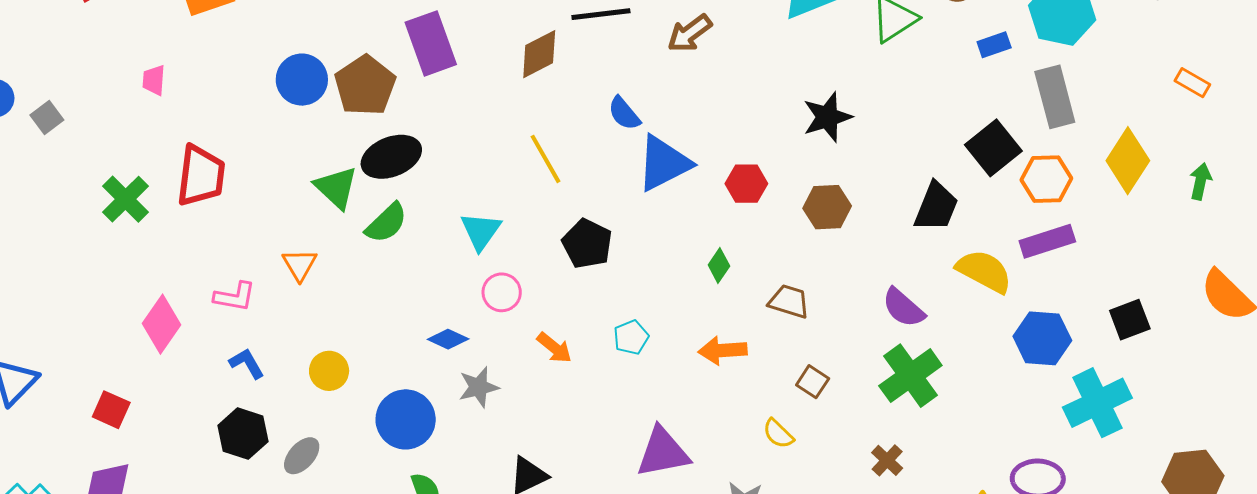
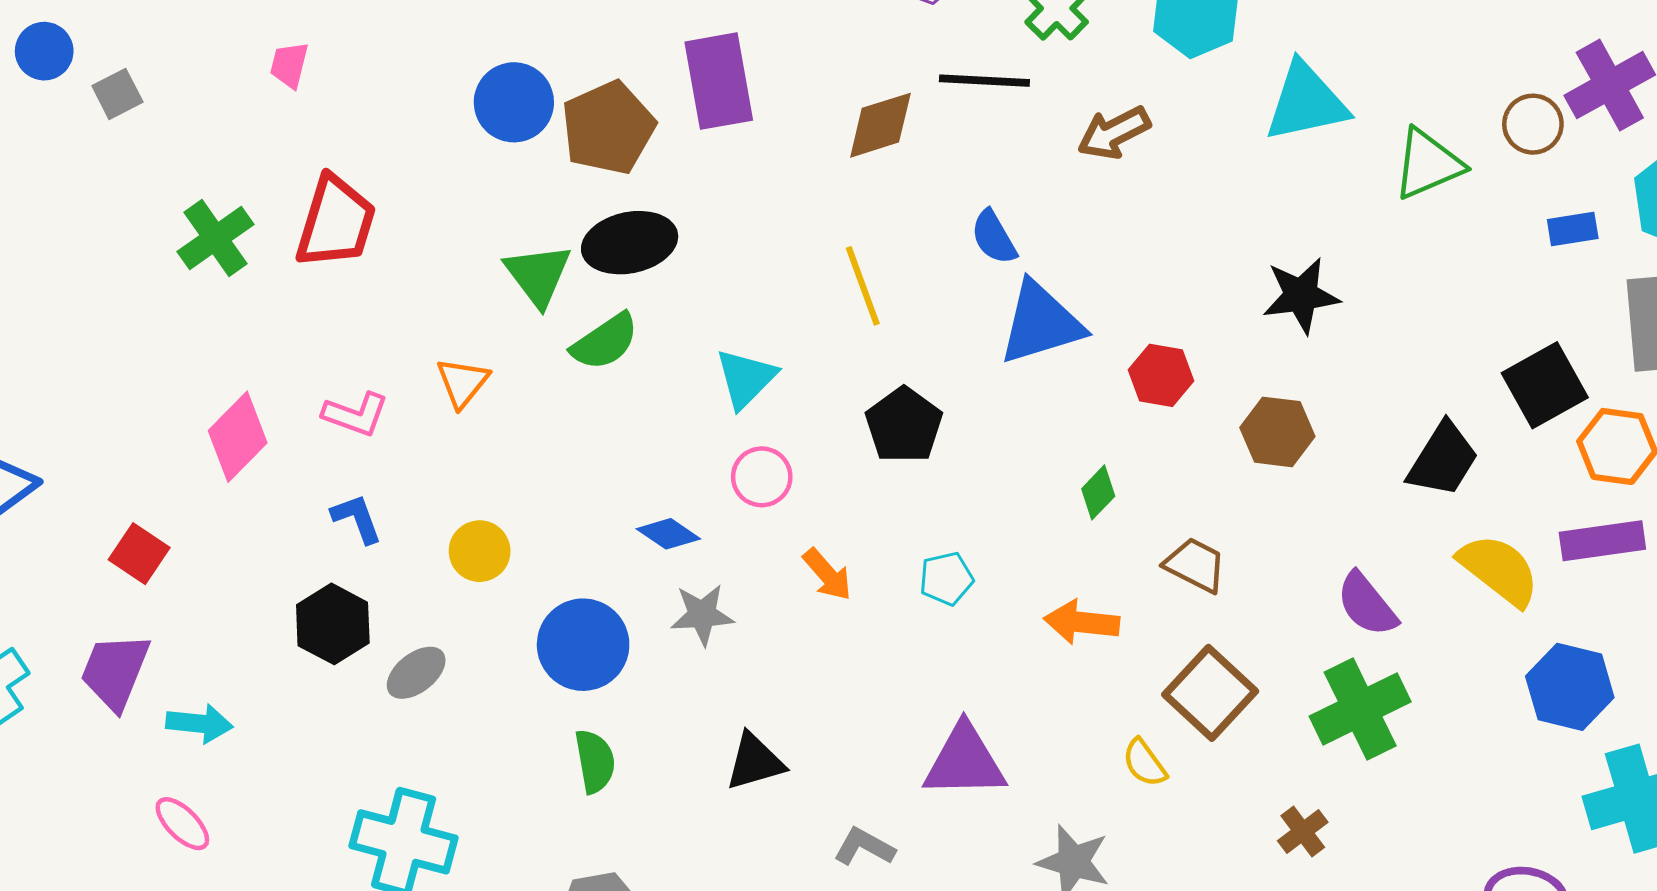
brown square: (813, 382) -> (1210, 693), size x1.8

